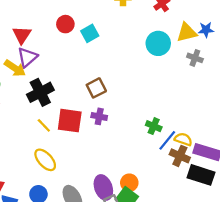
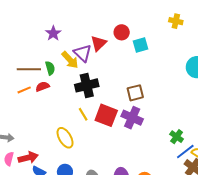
red triangle: (22, 35) -> (99, 43), moved
purple triangle: (27, 57) -> (83, 53), turned -48
purple cross: (99, 116) -> (132, 118), size x1.5
yellow ellipse: (45, 160) -> (65, 138), moved

